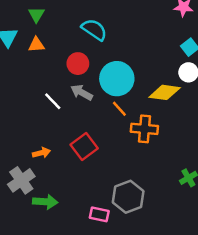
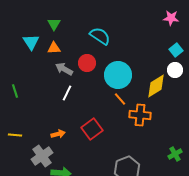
gray arrow: (82, 92) -> (64, 69), moved
yellow diamond: (165, 92) -> (156, 86), turned -40
white line: (53, 101) -> (67, 93), turned 70

